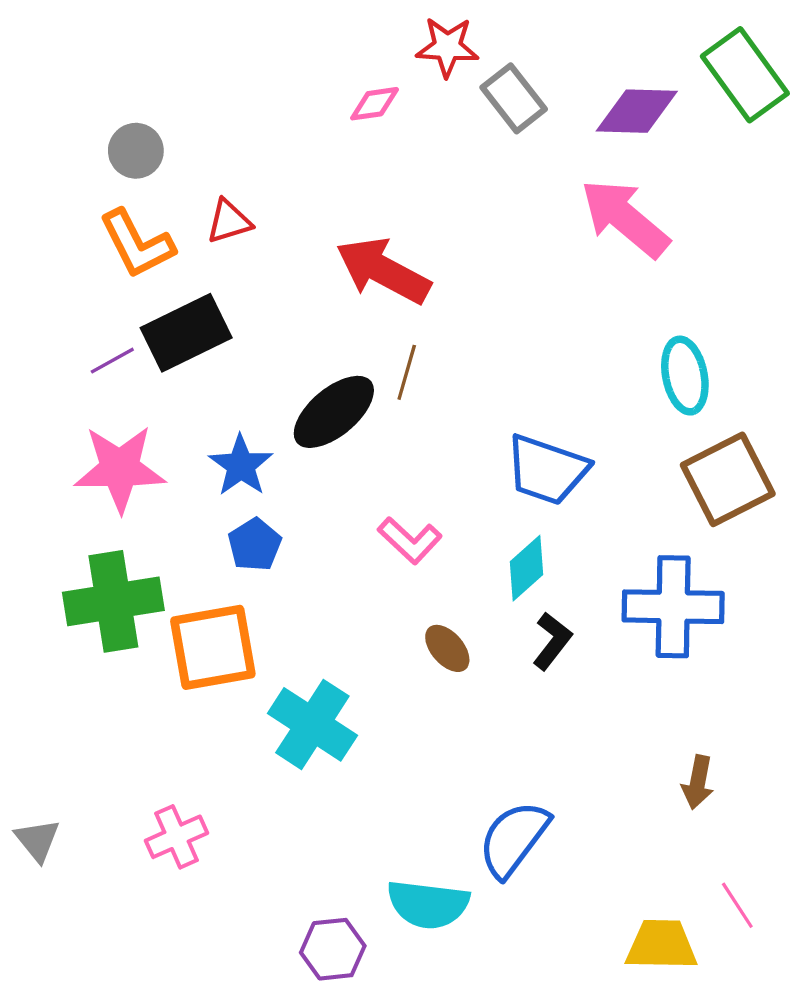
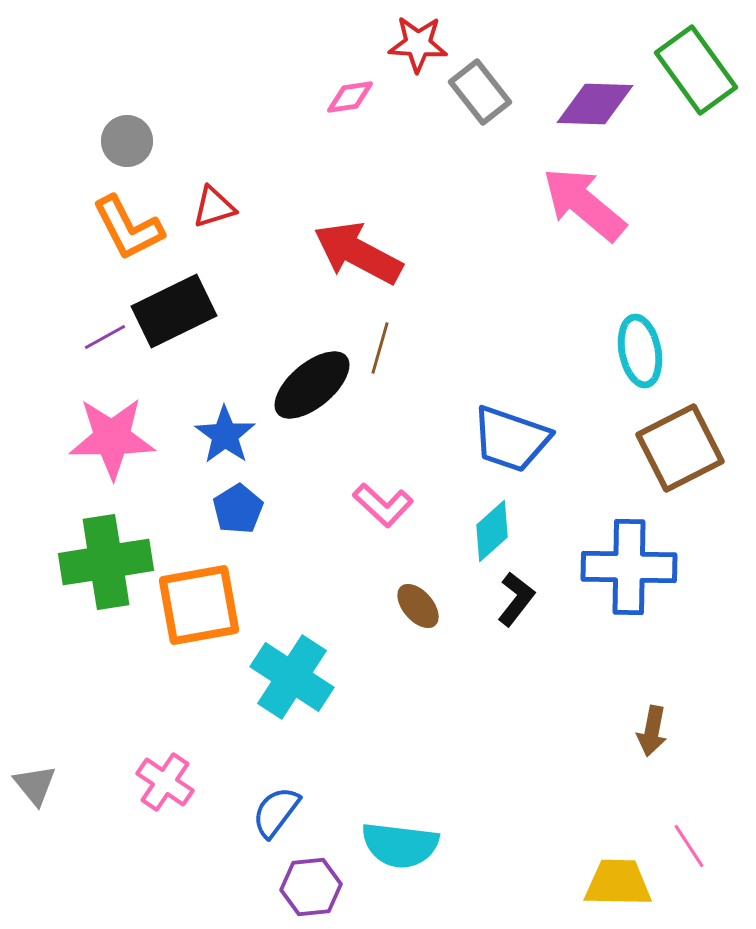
pink cross: (177, 837) -> (165, 782), turned -32
blue semicircle: (514, 839) -> (276, 812), moved, size x0.7

